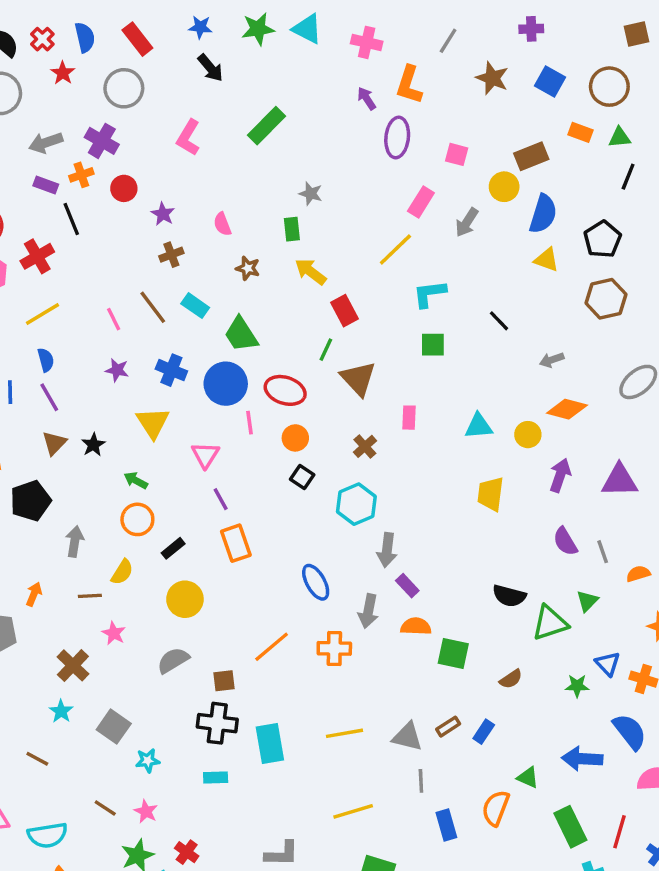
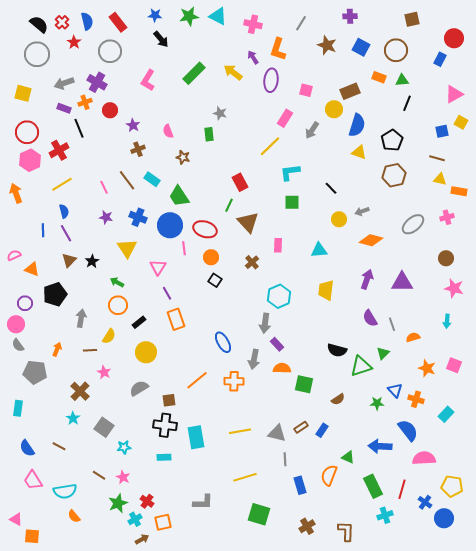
yellow arrow: (311, 272) -> (233, 72), moved
yellow circle: (528, 435) -> (339, 219), moved
cyan hexagon: (356, 504) -> (279, 296), moved

